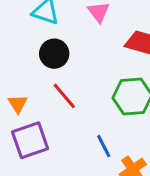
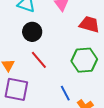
purple square: (30, 140) -> (16, 89), turned 30

